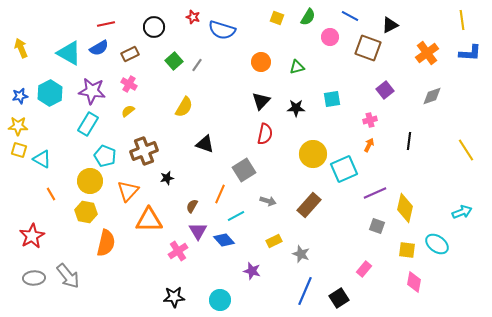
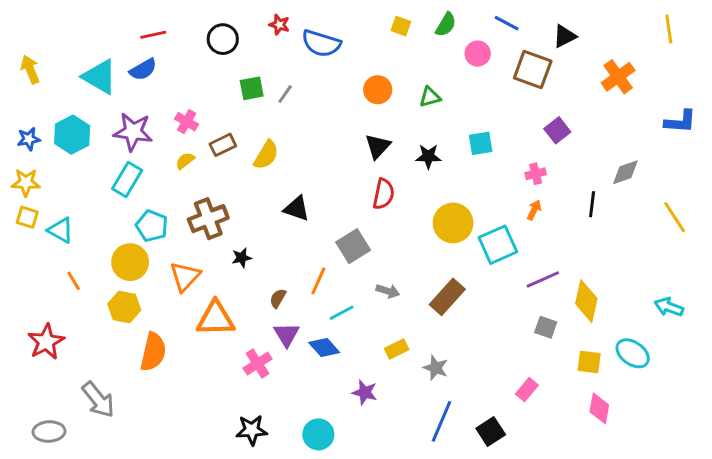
blue L-shape: (470, 53) -> (680, 122), moved
brown rectangle: (130, 54) -> (223, 145), moved
green square: (174, 61) -> (252, 88), turned 30
gray diamond: (432, 96) -> (625, 172), moved
cyan arrow: (462, 212) -> (669, 307), turned -138
gray ellipse: (34, 278) -> (49, 432), moved

